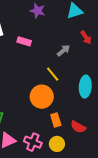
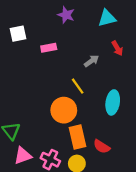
pink rectangle: (24, 41) -> (49, 48), turned -32
orange rectangle: (56, 120) -> (77, 137), size x1.5

